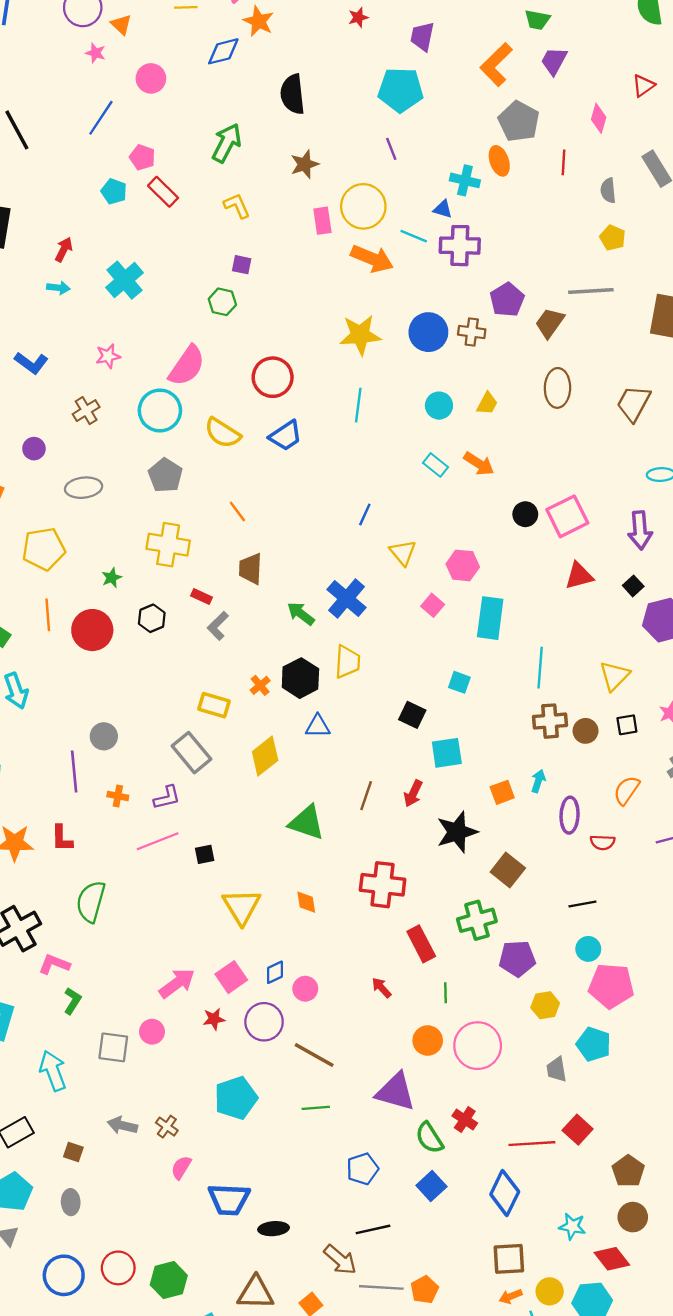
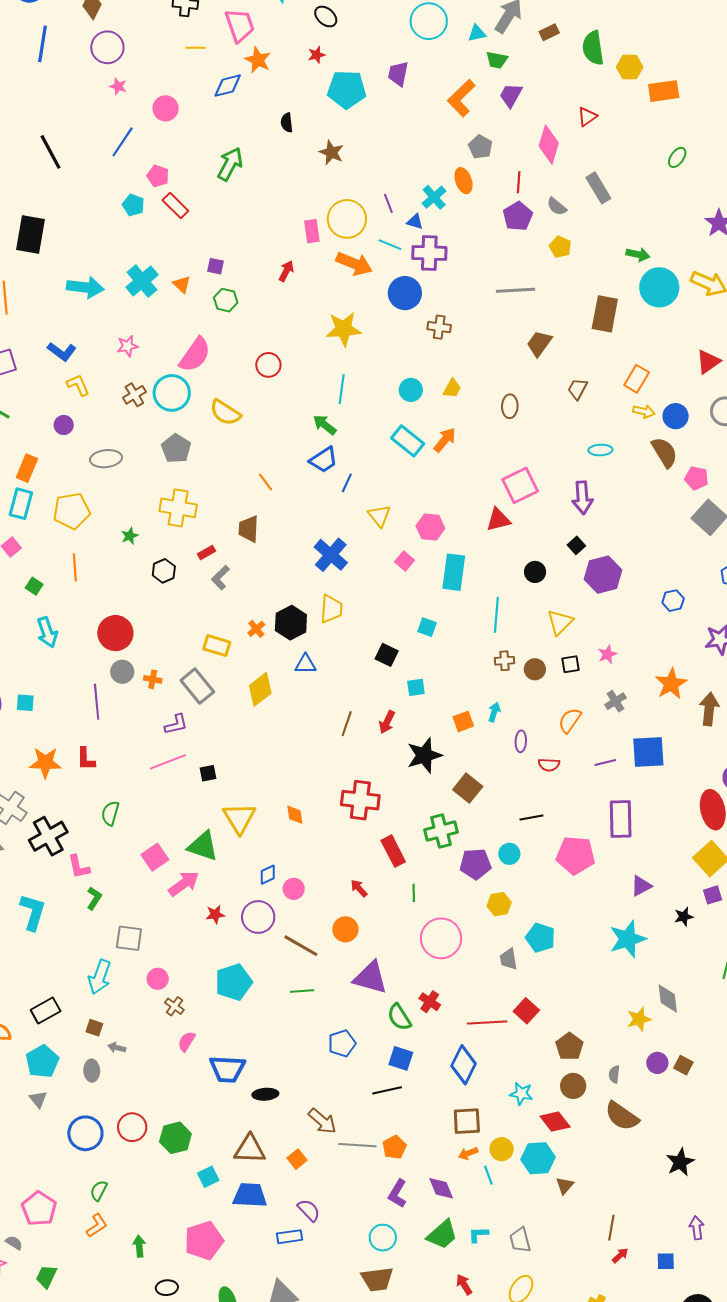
red star: (358, 17) -> (317, 55), moved
orange triangle: (121, 25) -> (182, 284), moved
cyan pentagon: (401, 90) -> (347, 89), moved
black semicircle: (293, 94) -> (287, 123), size x0.6
pink diamond: (599, 118) -> (549, 145), size x1.5
gray pentagon: (519, 121) -> (480, 147), size x0.7
purple line: (391, 149) -> (388, 203), moved
brown star: (305, 164) -> (331, 152), moved, turned -30
cyan cross: (465, 180) -> (434, 197), turned 35
gray semicircle: (608, 191) -> (557, 206), turned -45
yellow L-shape: (237, 206) -> (78, 385), moved
red arrow: (64, 250) -> (286, 271), moved
purple square: (242, 265) -> (215, 266), moved
cyan arrow: (58, 288) -> (85, 287), size x1.8
gray line: (591, 291) -> (516, 290), moved
purple pentagon: (507, 300) -> (518, 216), moved
brown trapezoid: (550, 323) -> (539, 343), moved
blue circle: (428, 332) -> (405, 293), moved
red circle: (273, 377) -> (268, 365), size x0.7
brown ellipse: (557, 388) -> (510, 406), moved, size x0.7
brown trapezoid: (634, 403) -> (577, 389), size x0.7
brown cross: (86, 411) -> (134, 395), moved
blue trapezoid: (286, 436) -> (324, 460), moved
orange arrow: (479, 464) -> (445, 440), turned -84
cyan rectangle: (435, 465) -> (408, 441), size x1.5
orange line: (237, 511) -> (266, 482), moved
black circle: (525, 514) -> (535, 572), moved
red triangle: (579, 576) -> (498, 520), moved
red rectangle: (201, 596) -> (207, 552), turned -54
green arrow: (301, 614) -> (325, 425), moved
red circle: (92, 630) -> (115, 633), moved
brown cross: (550, 721) -> (504, 661), size x0.7
cyan square: (447, 753) -> (416, 687), size x0.7
orange cross: (118, 796) -> (153, 679), moved
purple ellipse: (570, 815) -> (521, 741), size x0.7
green triangle: (307, 823) -> (203, 846), moved
green semicircle: (91, 902) -> (110, 813), size x0.7
cyan circle: (588, 949) -> (509, 854), moved
pink L-shape: (54, 964) -> (79, 867), turned -124
pink square: (231, 977) -> (155, 857), moved
pink pentagon: (611, 986) -> (575, 855), moved
pink circle: (152, 1032) -> (158, 979), moved
orange circle: (428, 1041) -> (345, 929), moved
cyan arrow: (53, 1071) -> (100, 977), moved, turned -140
gray arrow: (122, 1125) -> (117, 1048), moved, size x0.7
blue square: (431, 1186) -> (401, 1058), turned -30
black line: (373, 1229) -> (387, 1090), moved

